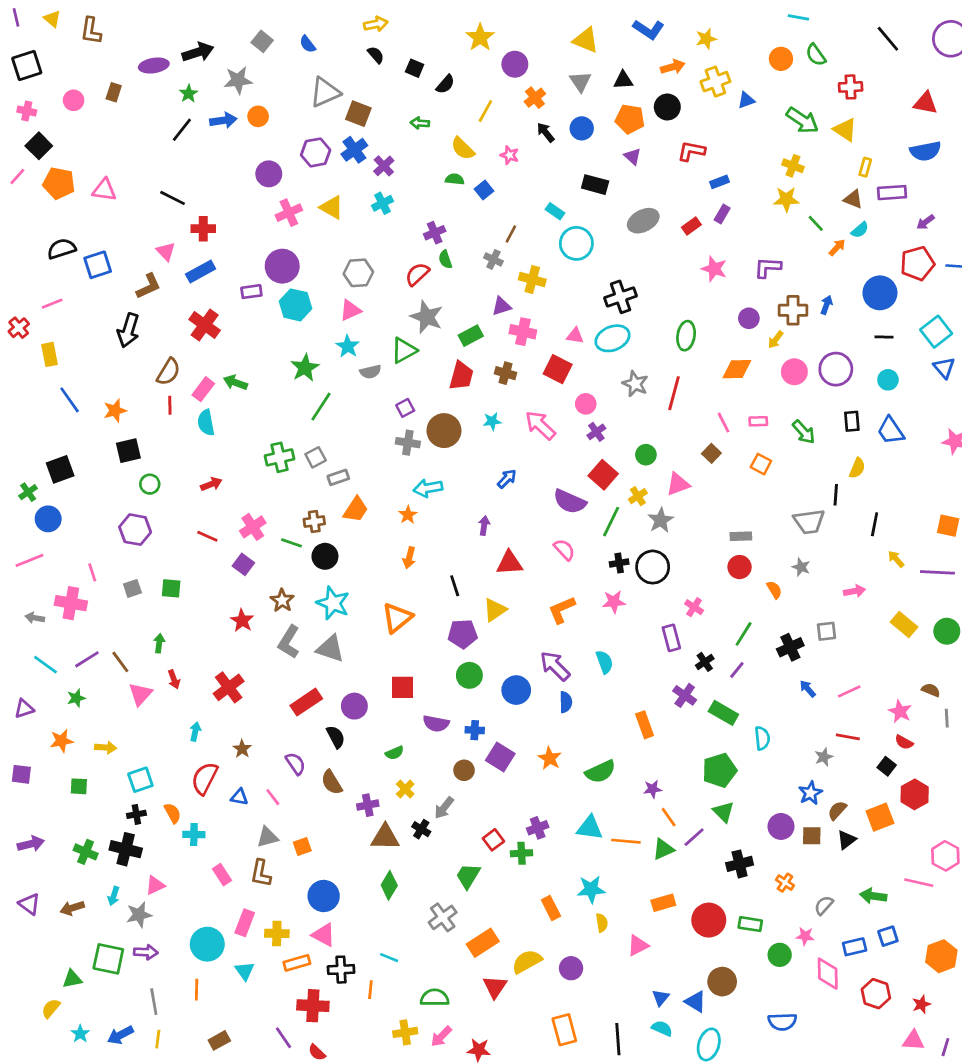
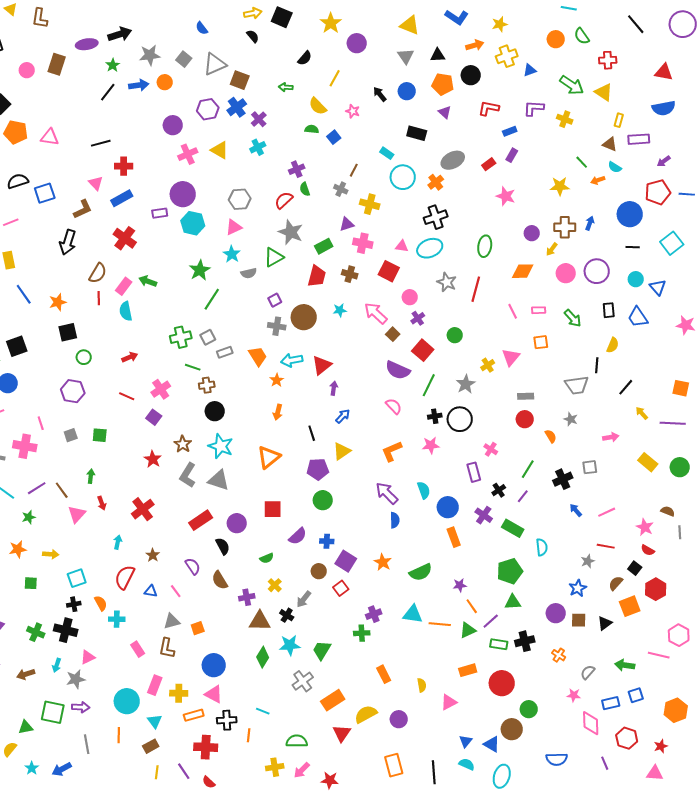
gray square: (262, 41) -> (184, 59), moved
black square: (415, 68) -> (282, 17), moved, size x1.5
brown rectangle: (114, 92) -> (57, 64), size x1.5
orange cross: (535, 98) -> (436, 182), moved
black line: (173, 198) -> (101, 143), turned -42
yellow star: (786, 199) -> (560, 186), moved
cyan semicircle: (860, 230) -> (615, 167), turned 72
orange arrow: (837, 247) -> (598, 180), turned -152
purple L-shape: (768, 267) -> (534, 108), moved
blue triangle: (944, 368) -> (658, 287), moved
brown square: (711, 453) -> (393, 334), moved
orange square: (761, 464) -> (541, 342), turned -35
blue arrow: (507, 479) -> (343, 416), moved
pink triangle: (678, 484) -> (511, 357), moved, turned -30
yellow cross: (638, 496) -> (488, 365), moved
orange trapezoid: (356, 510) -> (258, 356), moved, turned -65
black line: (875, 524) -> (626, 387), turned 30
green line: (292, 543) -> (193, 367), moved
red triangle: (510, 563) -> (322, 365), moved, turned -35
blue circle: (516, 690) -> (448, 507), moved
purple semicircle: (436, 723) -> (298, 536), turned -54
brown semicircle: (837, 810) -> (616, 583), moved
green triangle: (723, 812) -> (513, 602), turned -48
red square: (493, 840) -> (341, 588), moved
cyan star: (591, 889) -> (290, 645), moved
green rectangle: (750, 924) -> (499, 644), moved
green circle: (780, 955) -> (529, 709), moved
yellow line: (158, 1039) -> (157, 772), moved
brown rectangle: (219, 1040) -> (151, 746), moved
purple line: (945, 1047) -> (605, 763), moved, turned -40

